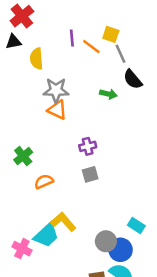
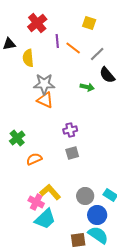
red cross: (22, 16) -> (37, 23), moved
yellow square: (111, 34) -> (89, 23), moved
gray line: (121, 54) -> (97, 54), turned 70
cyan trapezoid: (46, 235) -> (45, 219), moved
gray circle: (106, 241) -> (85, 196), moved
pink cross: (22, 249) -> (36, 202), moved

